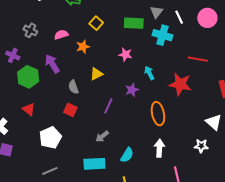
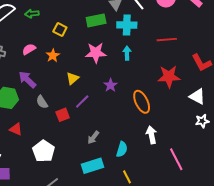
pink star: (125, 54) -> (96, 53), size x1.5
cyan arrow: (149, 73) -> (127, 53), moved, turned 40
red star: (180, 84) -> (169, 77), moved
gray semicircle: (73, 87) -> (42, 102), moved
purple line: (108, 106) -> (82, 102), moved, turned 35
red square: (70, 110) -> (63, 115), moved, turned -32
white star: (201, 146) -> (202, 121), moved

